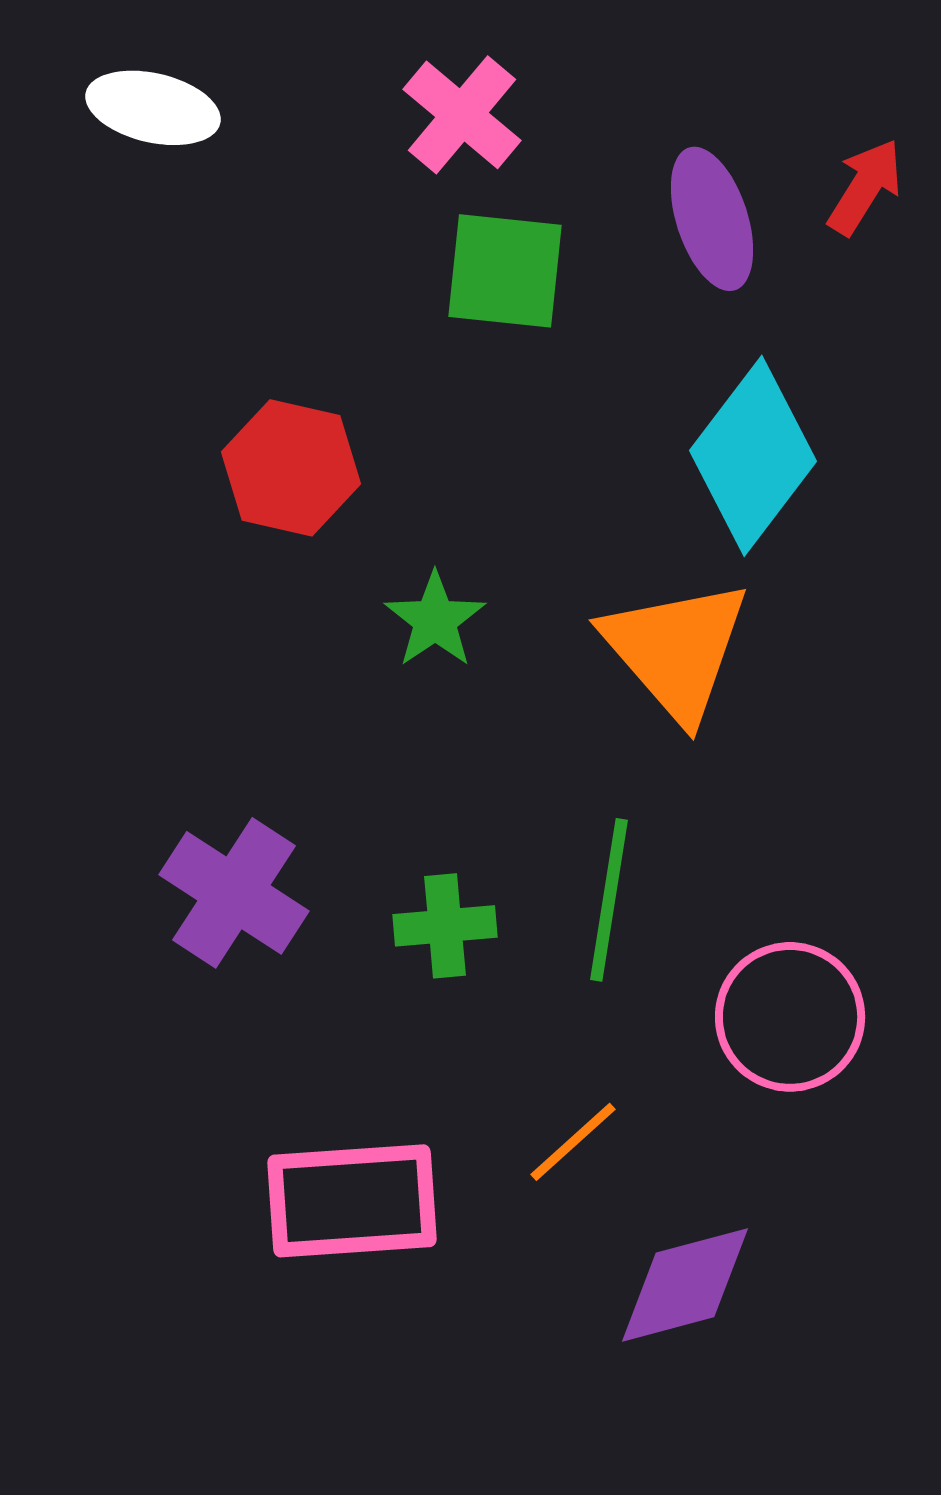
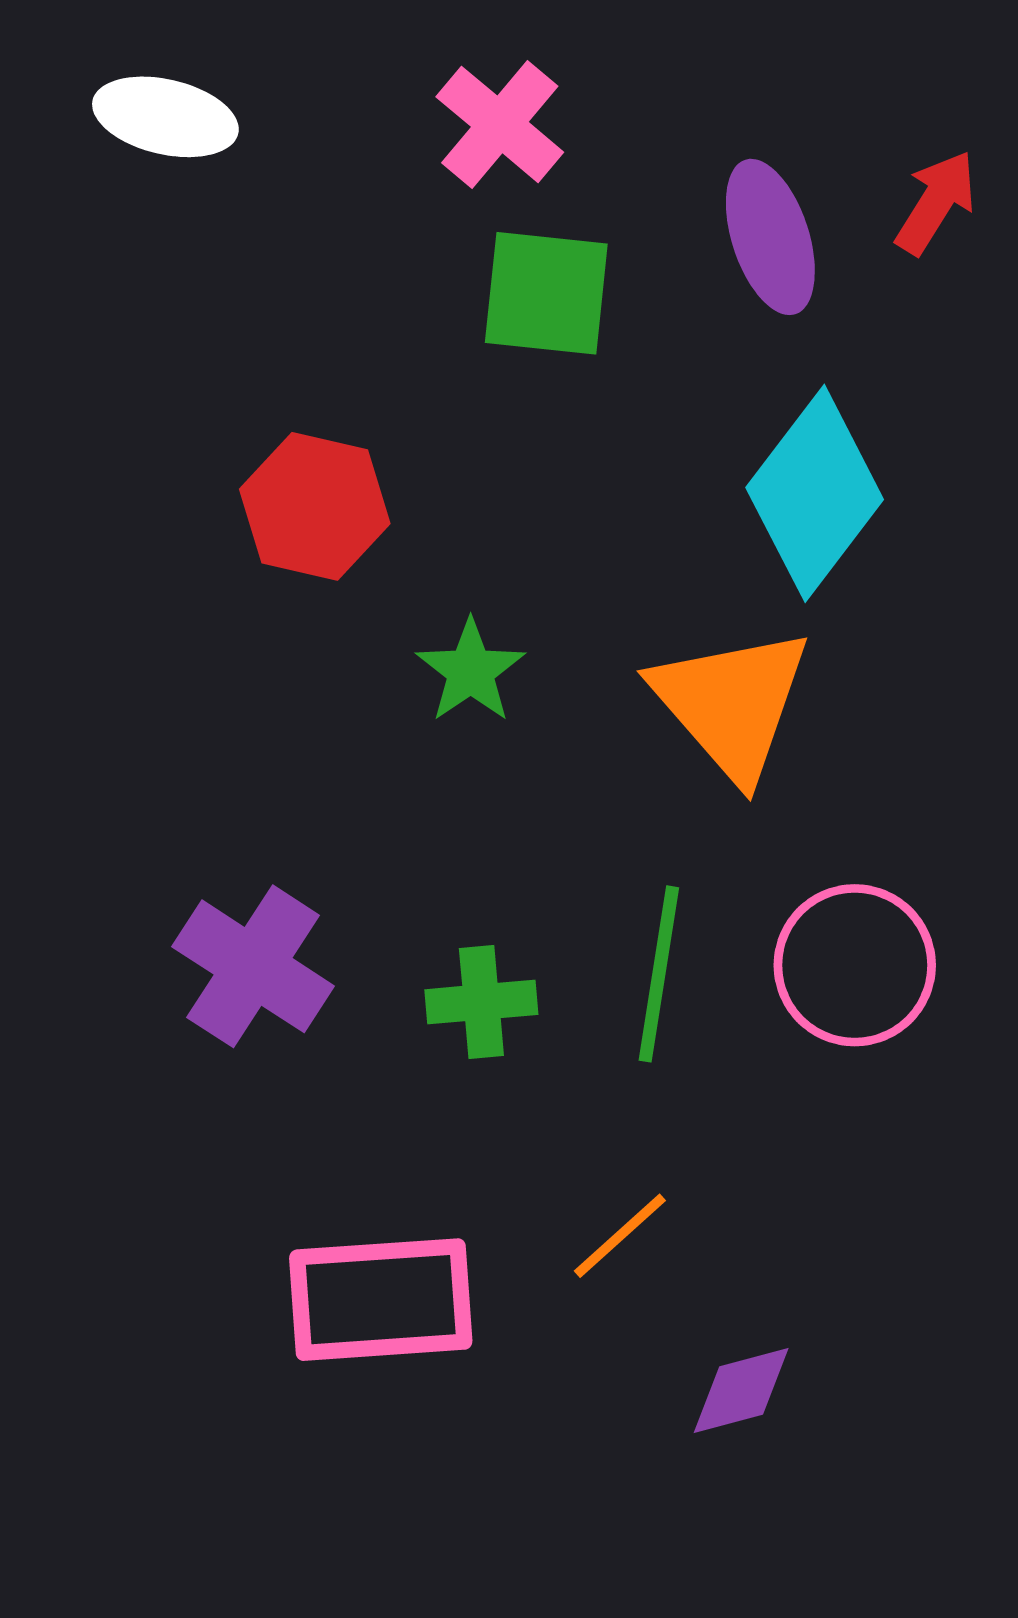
pink circle: (790, 1017) -> (855, 965), moved
purple diamond: (685, 1285) -> (741, 1390), size x0.7

